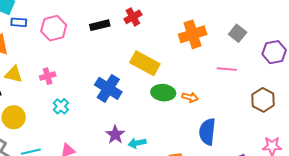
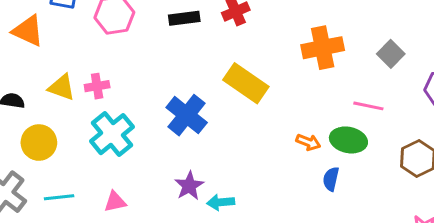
yellow triangle: (14, 74) -> (62, 87), moved
green ellipse: (163, 93) -> (348, 140), moved
cyan cross: (61, 106) -> (112, 134), size x1.8
blue semicircle: (207, 132) -> (331, 179), moved, size x0.6

